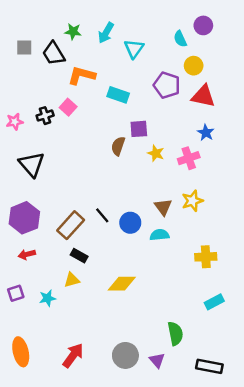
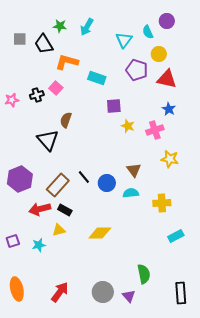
cyan triangle: (134, 49) -> (124, 40), moved
brown semicircle: (118, 146) -> (66, 120), moved
black triangle: (32, 164) -> (48, 140), moved
yellow star: (192, 201) -> (170, 159), moved, turned 30
red arrow: (27, 254) -> (40, 209), moved, size x1.5
yellow cross: (206, 257) -> (162, 203), moved
cyan rectangle: (214, 302) -> (176, 236), moved
black rectangle: (209, 366) -> (181, 293), moved, turned 75

